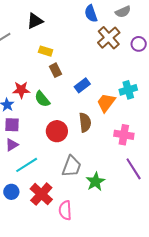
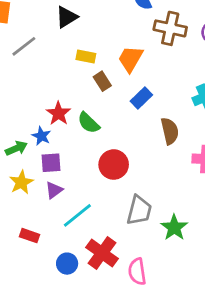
brown cross: (109, 38) -> (170, 28), turned -30
red star: (21, 90) -> (58, 113), turned -30
orange trapezoid: (106, 103) -> (130, 59), moved
brown semicircle: (85, 122) -> (170, 131), moved
blue circle: (11, 192) -> (67, 264), moved

